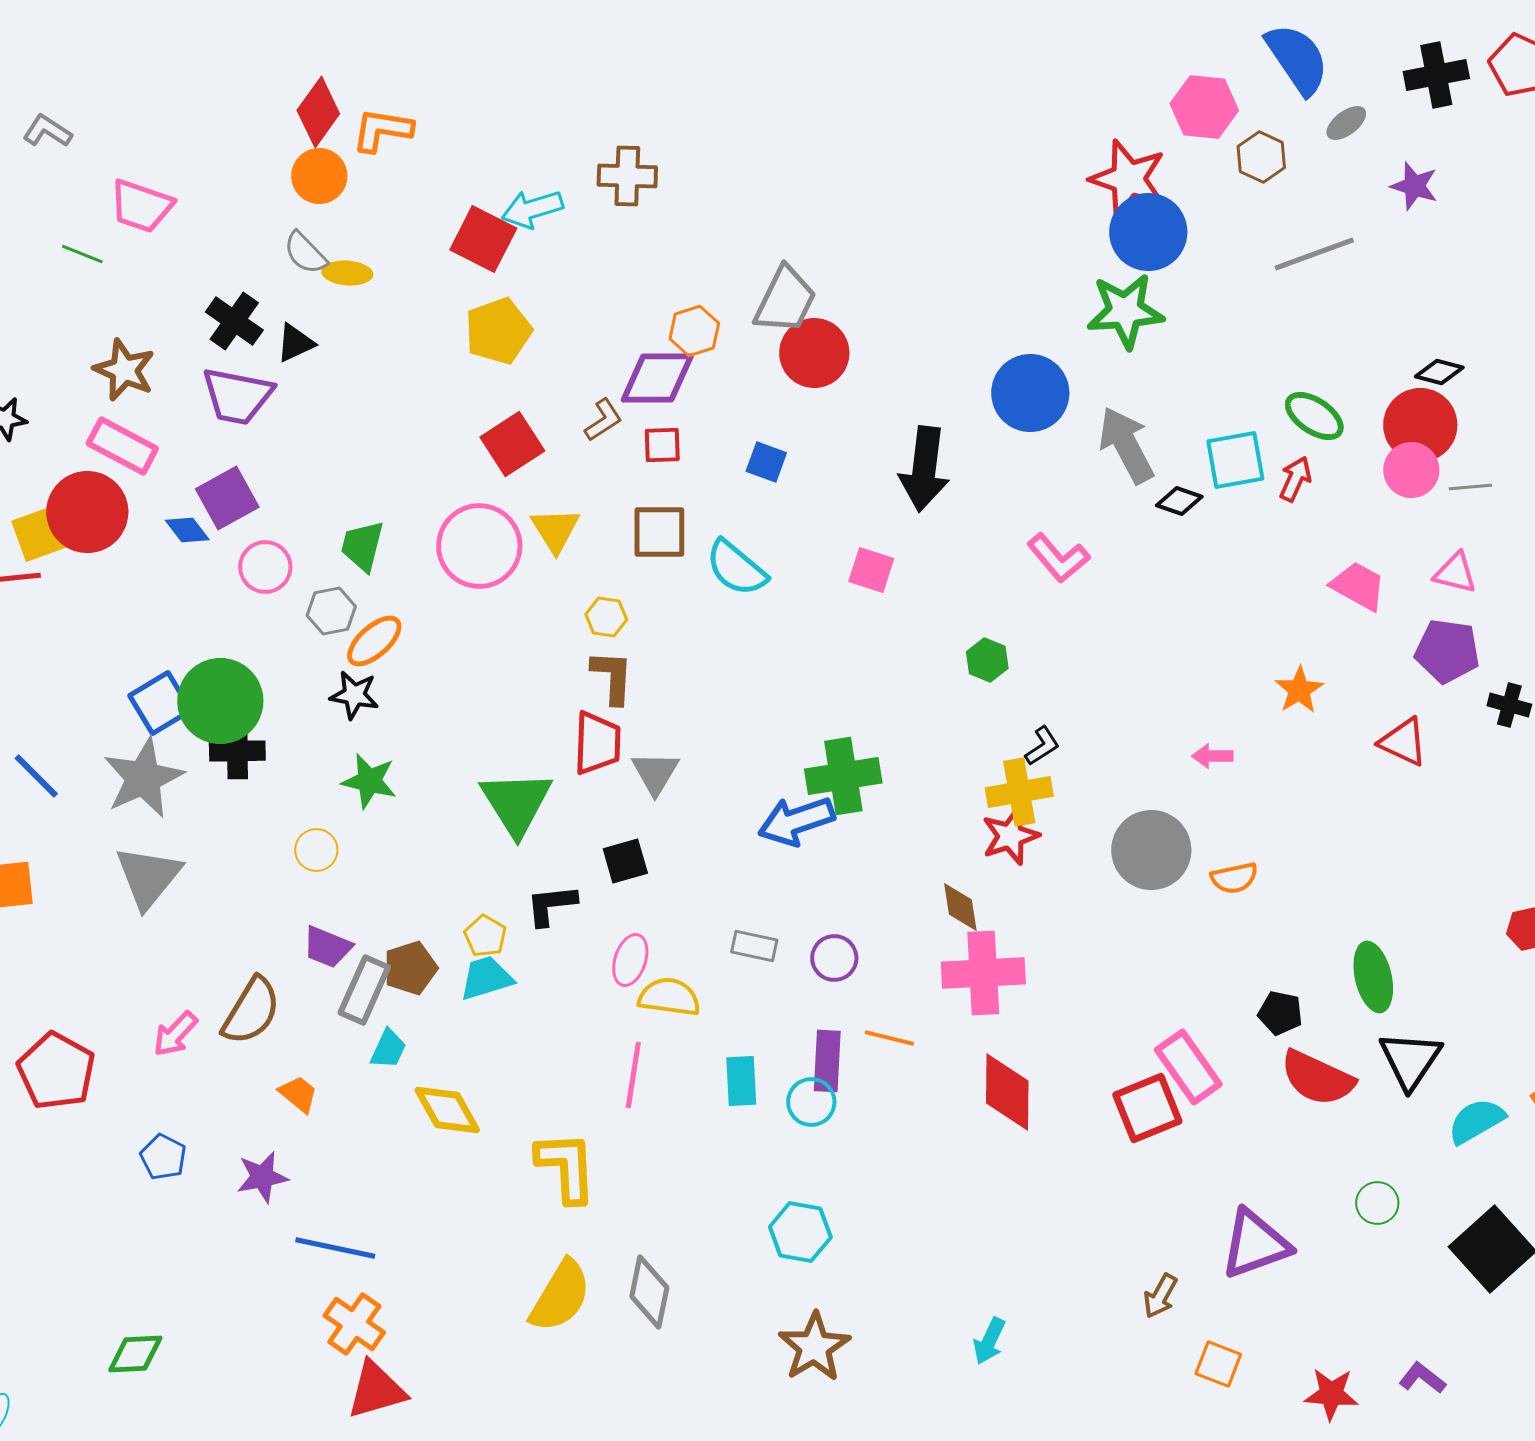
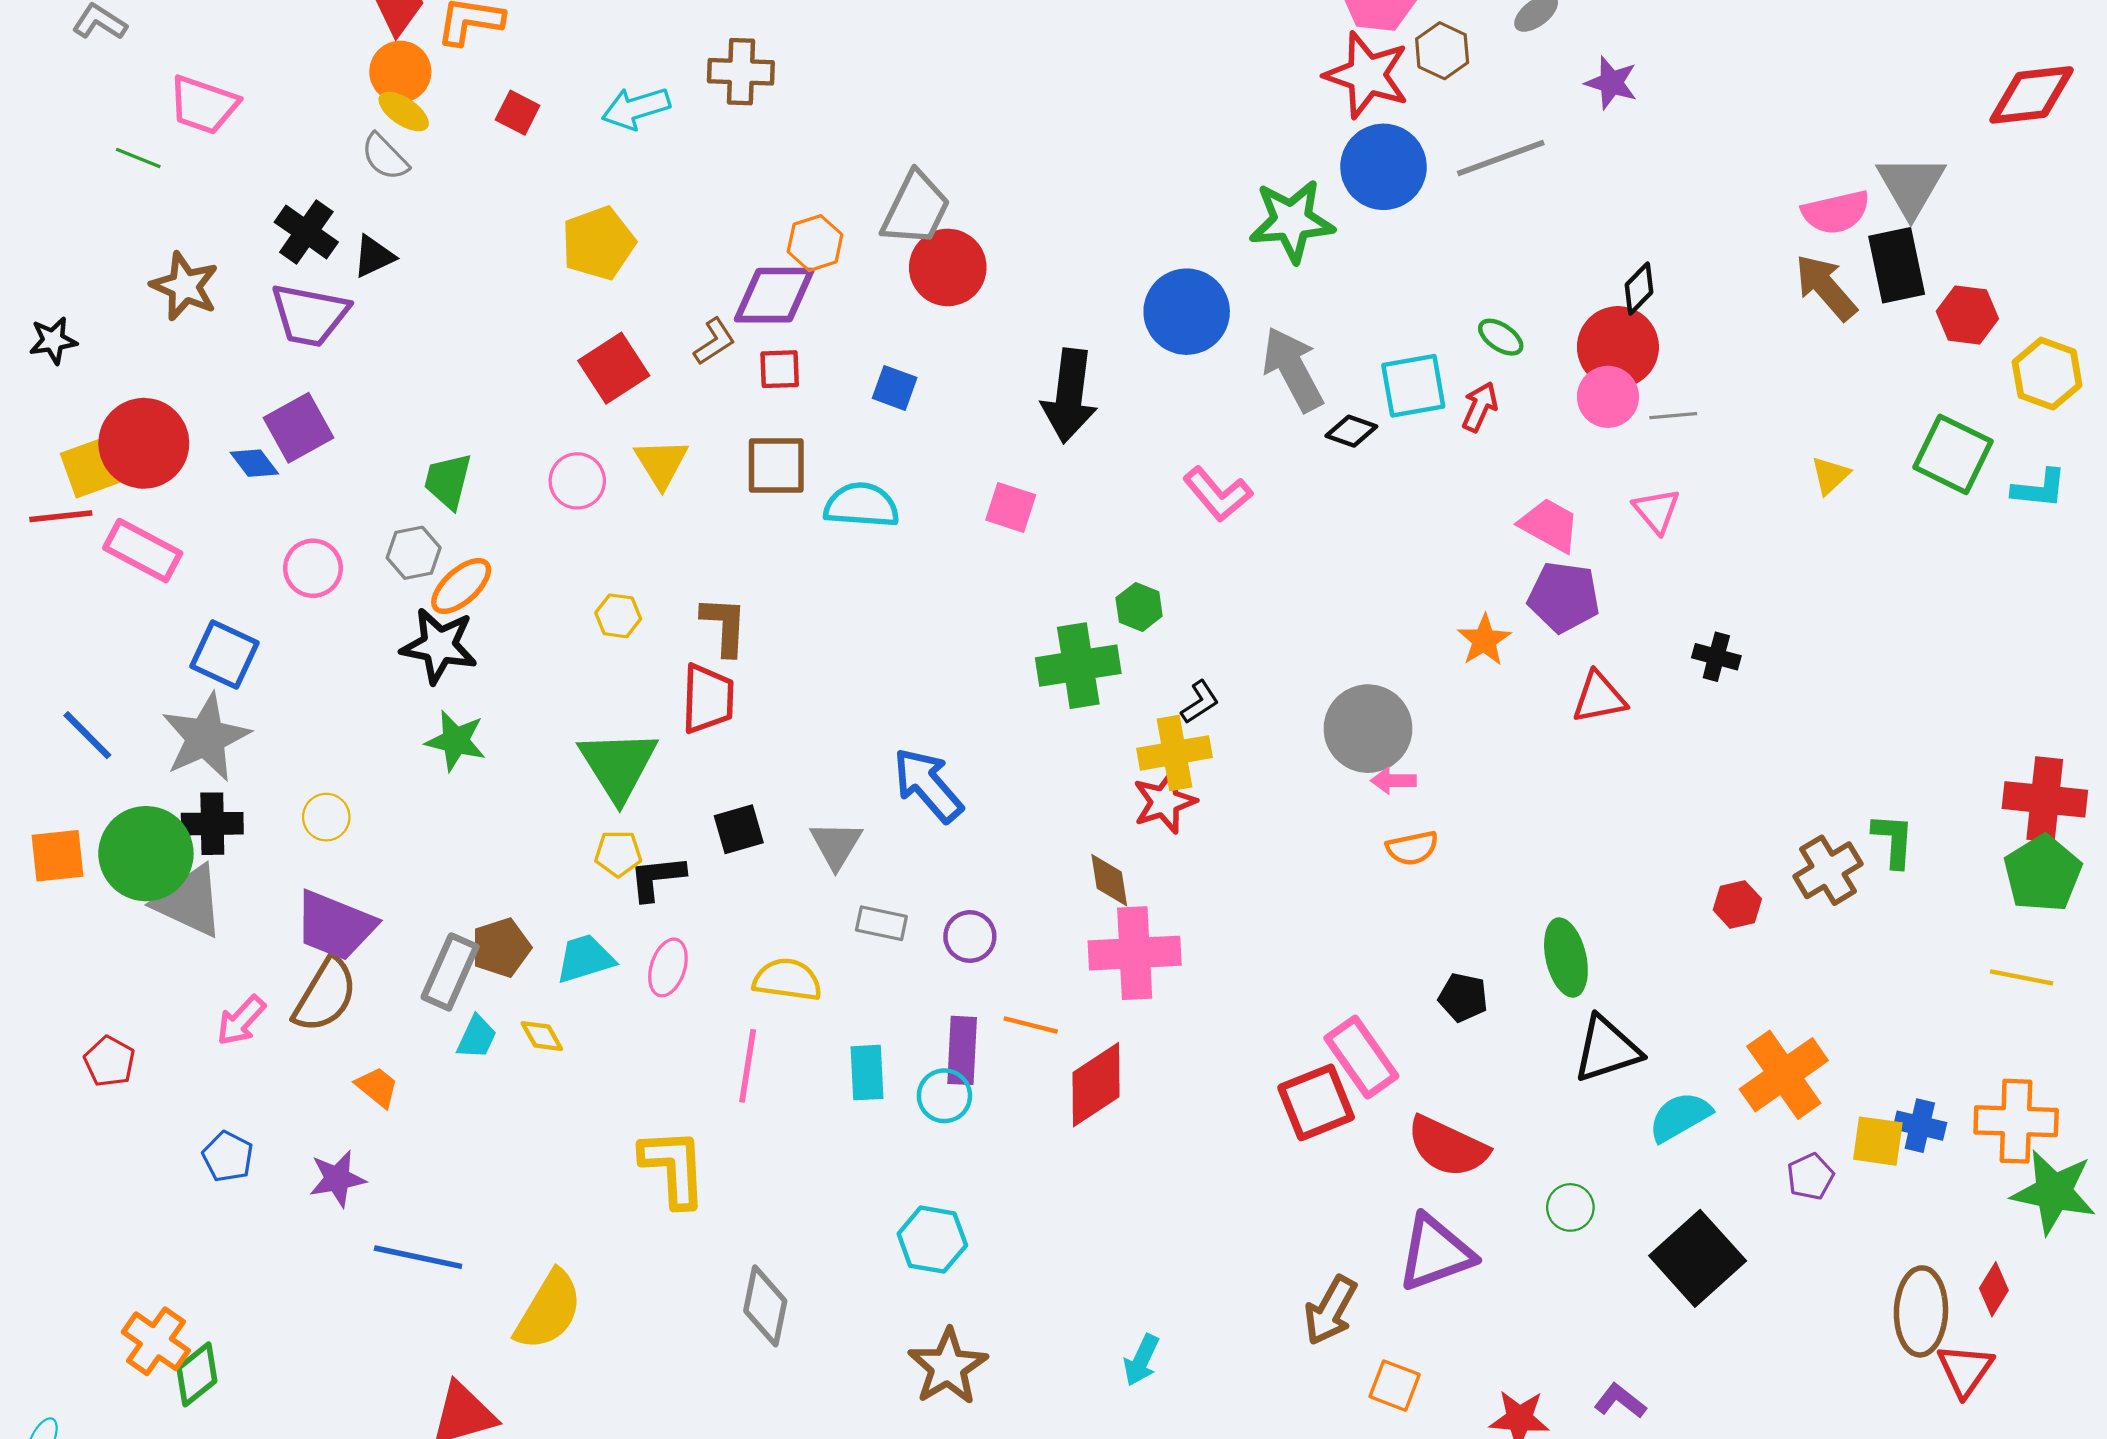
red star: (1128, 179) -> (1367, 75), moved
blue circle: (1148, 232) -> (1383, 167), moved
red square: (483, 239) -> (518, 113), moved, size x0.6
yellow ellipse: (347, 273) -> (404, 112), moved, turned 30
black diamond: (1439, 372) -> (1639, 288), turned -60
green ellipse: (1314, 416) -> (1501, 337), size x0.7
pink rectangle: (122, 446) -> (143, 551), moved
pink circle: (479, 546) -> (577, 481), size x0.6
pink circle: (265, 567) -> (313, 568), moved
cyan semicircle: (736, 568) -> (861, 505), turned 144
pink triangle: (1455, 573) -> (1657, 511), turned 36
yellow hexagon: (606, 617) -> (618, 616), moved
purple pentagon: (1447, 651) -> (1564, 597), moved
black star: (354, 695) -> (439, 646), size x1.4
green circle: (220, 701) -> (146, 854), moved
blue square: (160, 703) -> (224, 655), turned -34
red triangle: (1403, 742) -> (1599, 698), turned -36
black cross: (237, 751) -> (212, 824), moved
pink arrow: (1212, 756) -> (1393, 781), moved
gray triangle: (655, 773) -> (836, 845), moved
green cross: (843, 776) -> (1078, 666), moved
blue arrow: (796, 821) -> (928, 785), turned 68
yellow circle: (316, 850) -> (326, 817), moved
gray circle: (1151, 850) -> (1368, 729), moved
gray triangle: (148, 877) -> (189, 901), moved, turned -44
yellow pentagon: (485, 936) -> (618, 854), moved, turned -30
purple trapezoid: (327, 947) -> (335, 925), moved, size x1.5
pink ellipse: (630, 960) -> (668, 967), moved
black triangle: (1410, 1060) -> (1607, 1049), turned 38
red pentagon: (56, 1071) -> (109, 1061), size x0.6
red semicircle: (1317, 1078) -> (1448, 1147), moved
red diamond: (1007, 1092) -> (1096, 1085), moved, turned 56
yellow diamond: (447, 1110) -> (542, 1036), moved, size x0.6
yellow semicircle: (560, 1296) -> (549, 1310), moved
brown arrow: (1160, 1296) -> (1330, 1310), size x1.4
orange cross: (354, 1324) -> (156, 1341), moved
green diamond: (135, 1354) -> (197, 1374), turned -36

